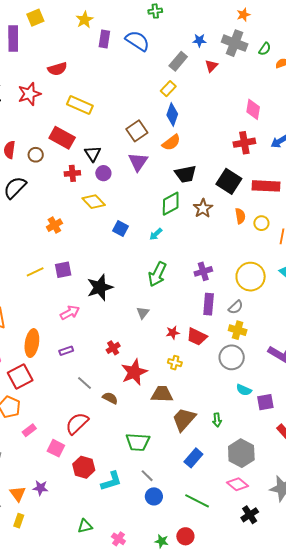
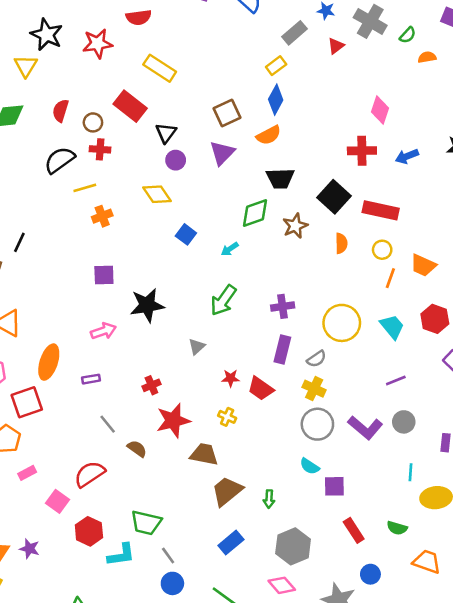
red cross: (72, 173) -> (100, 149), moved
yellow circle: (261, 223) -> (382, 250), moved
yellow line: (35, 272) -> (85, 188), moved
gray circle: (232, 357) -> (317, 424), moved
green trapezoid: (138, 442) -> (146, 523), moved

